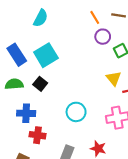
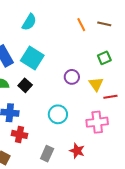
purple circle: (103, 37) -> (72, 77), moved
cyan square: (46, 55) -> (32, 58), turned -30

